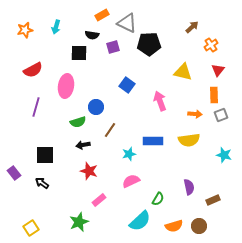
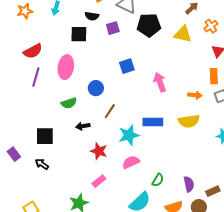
yellow triangle: (183, 72) -> (183, 34), moved
blue square: (127, 85) -> (127, 66), turned 35
purple line: (36, 107) -> (36, 77), moved
green semicircle: (78, 122) -> (69, 103), moved
cyan star: (129, 154) -> (129, 135), size x1.5
red star: (89, 171) -> (99, 151), moved
purple semicircle: (189, 187) -> (189, 184), moved
brown rectangle: (213, 200) -> (213, 191), moved

